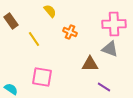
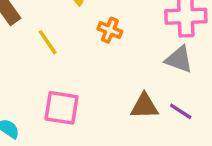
brown triangle: (90, 64) -> (144, 106), moved
purple line: (104, 87) -> (181, 111), moved

